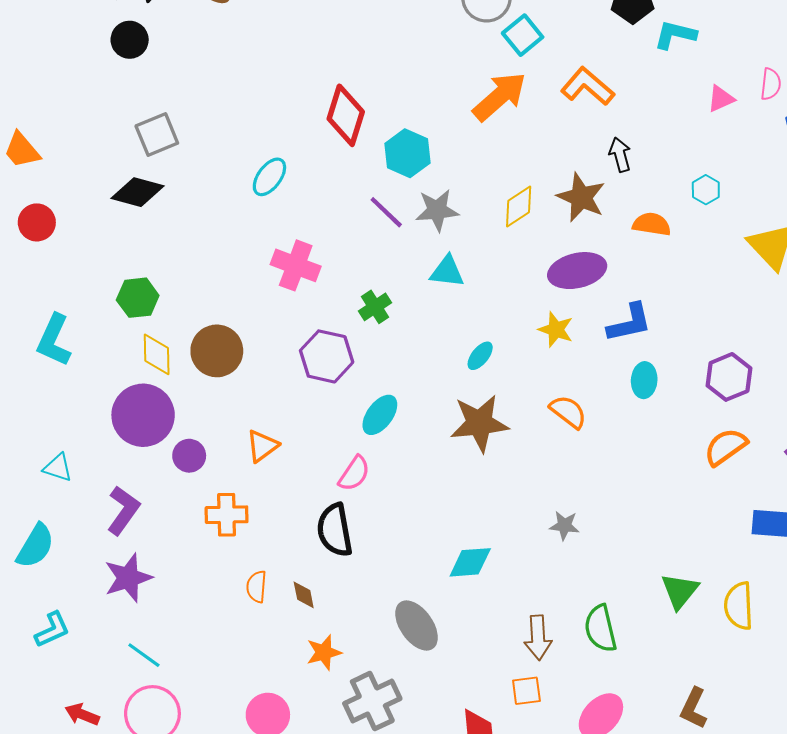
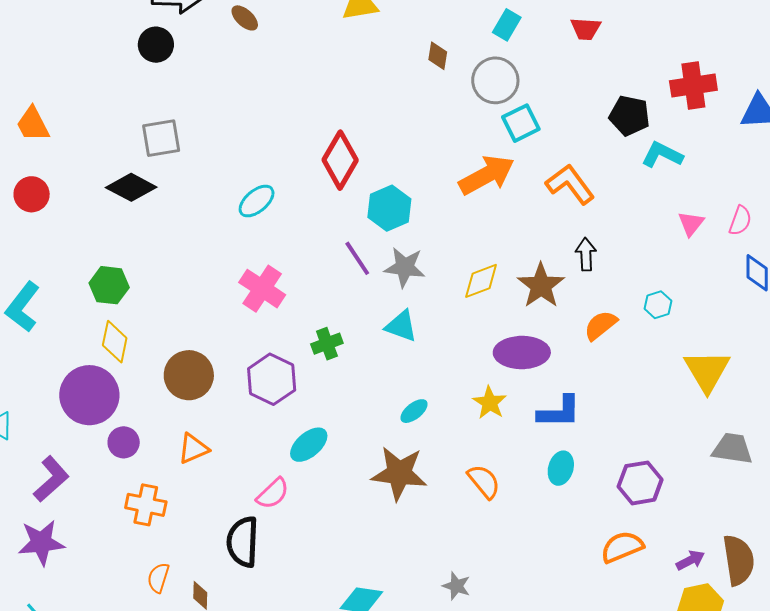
pink triangle: (721, 99) -> (691, 224), turned -40
orange semicircle: (652, 224) -> (601, 325), turned -60
brown circle: (217, 351) -> (189, 375), moved

